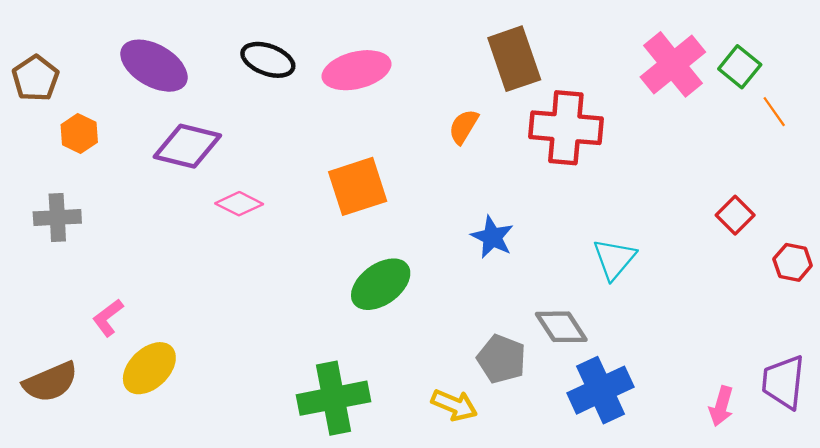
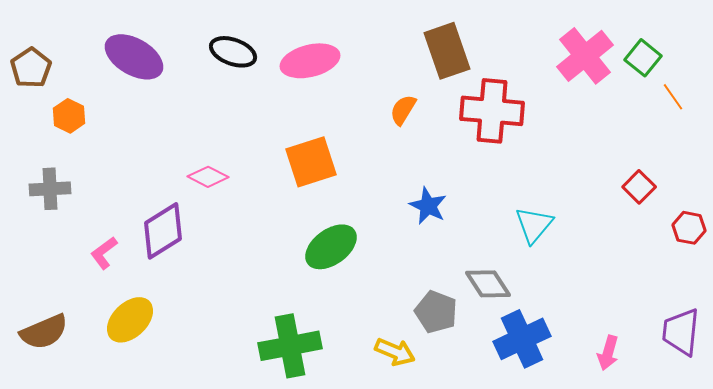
purple diamond: (187, 146) -> (163, 231), moved, turned -46
pink L-shape: (108, 318) -> (104, 253), moved
pink arrow: (721, 406) -> (608, 353), moved

